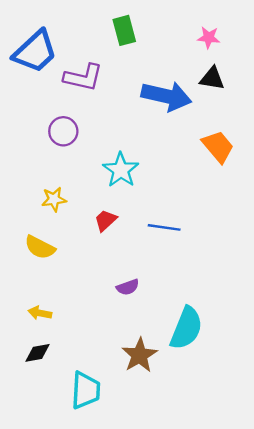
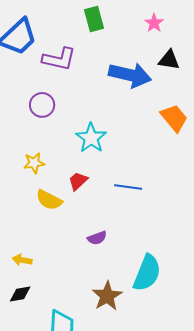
pink star: (209, 38) -> (154, 23), moved, turned 30
yellow semicircle: (40, 247) -> (49, 200), moved

